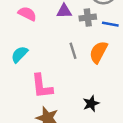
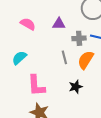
gray cross: (88, 18) -> (79, 38), moved
black star: (91, 104) -> (76, 87), moved

